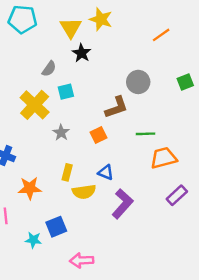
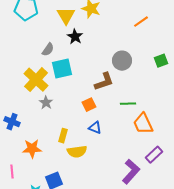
cyan square: (66, 92) -> (62, 69), size x1.5
gray star: (61, 133) -> (46, 103), moved
orange trapezoid: (164, 158) -> (143, 124), turned -100
blue triangle: (106, 172) -> (95, 128), moved
purple L-shape: (123, 204) -> (131, 172), moved

